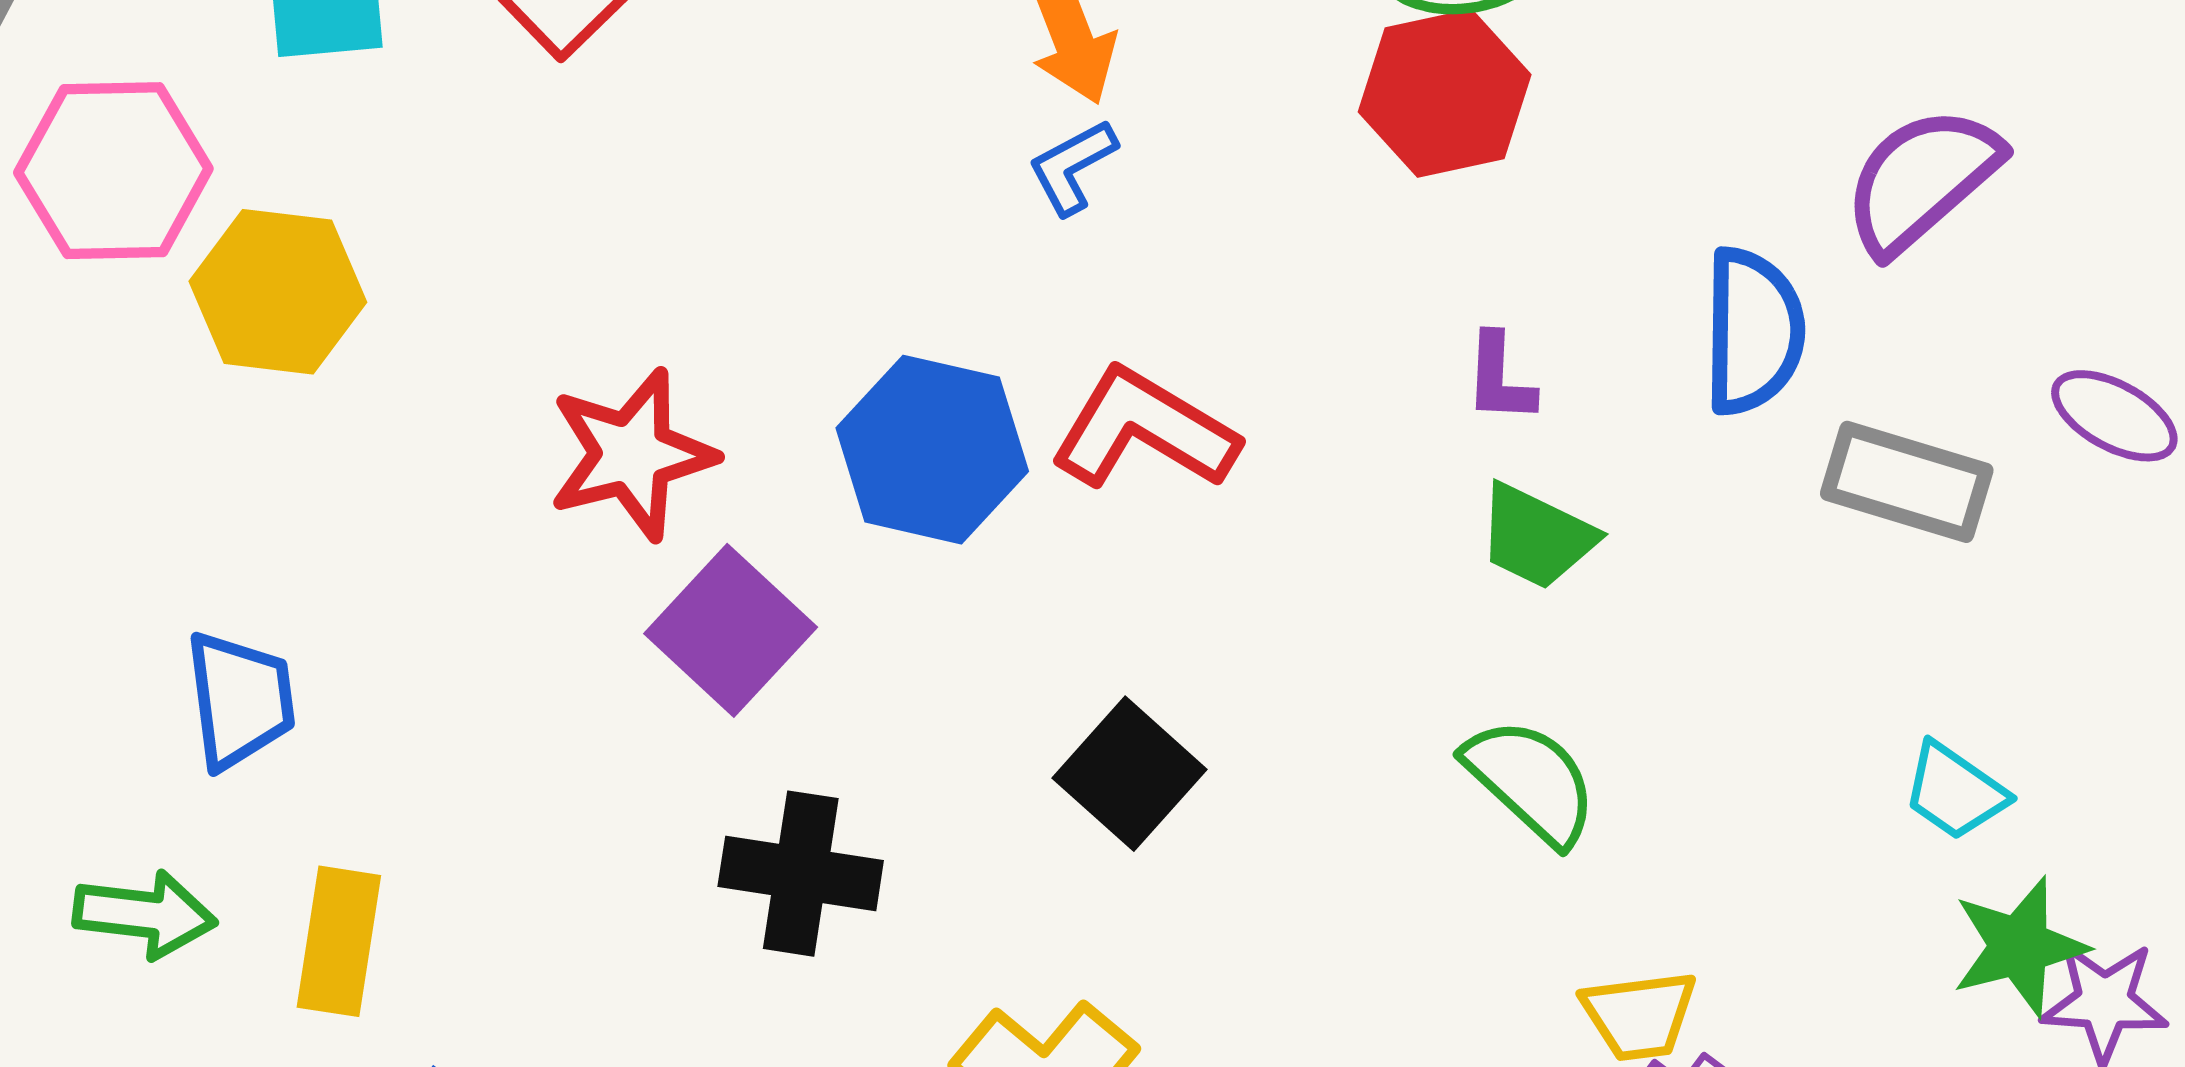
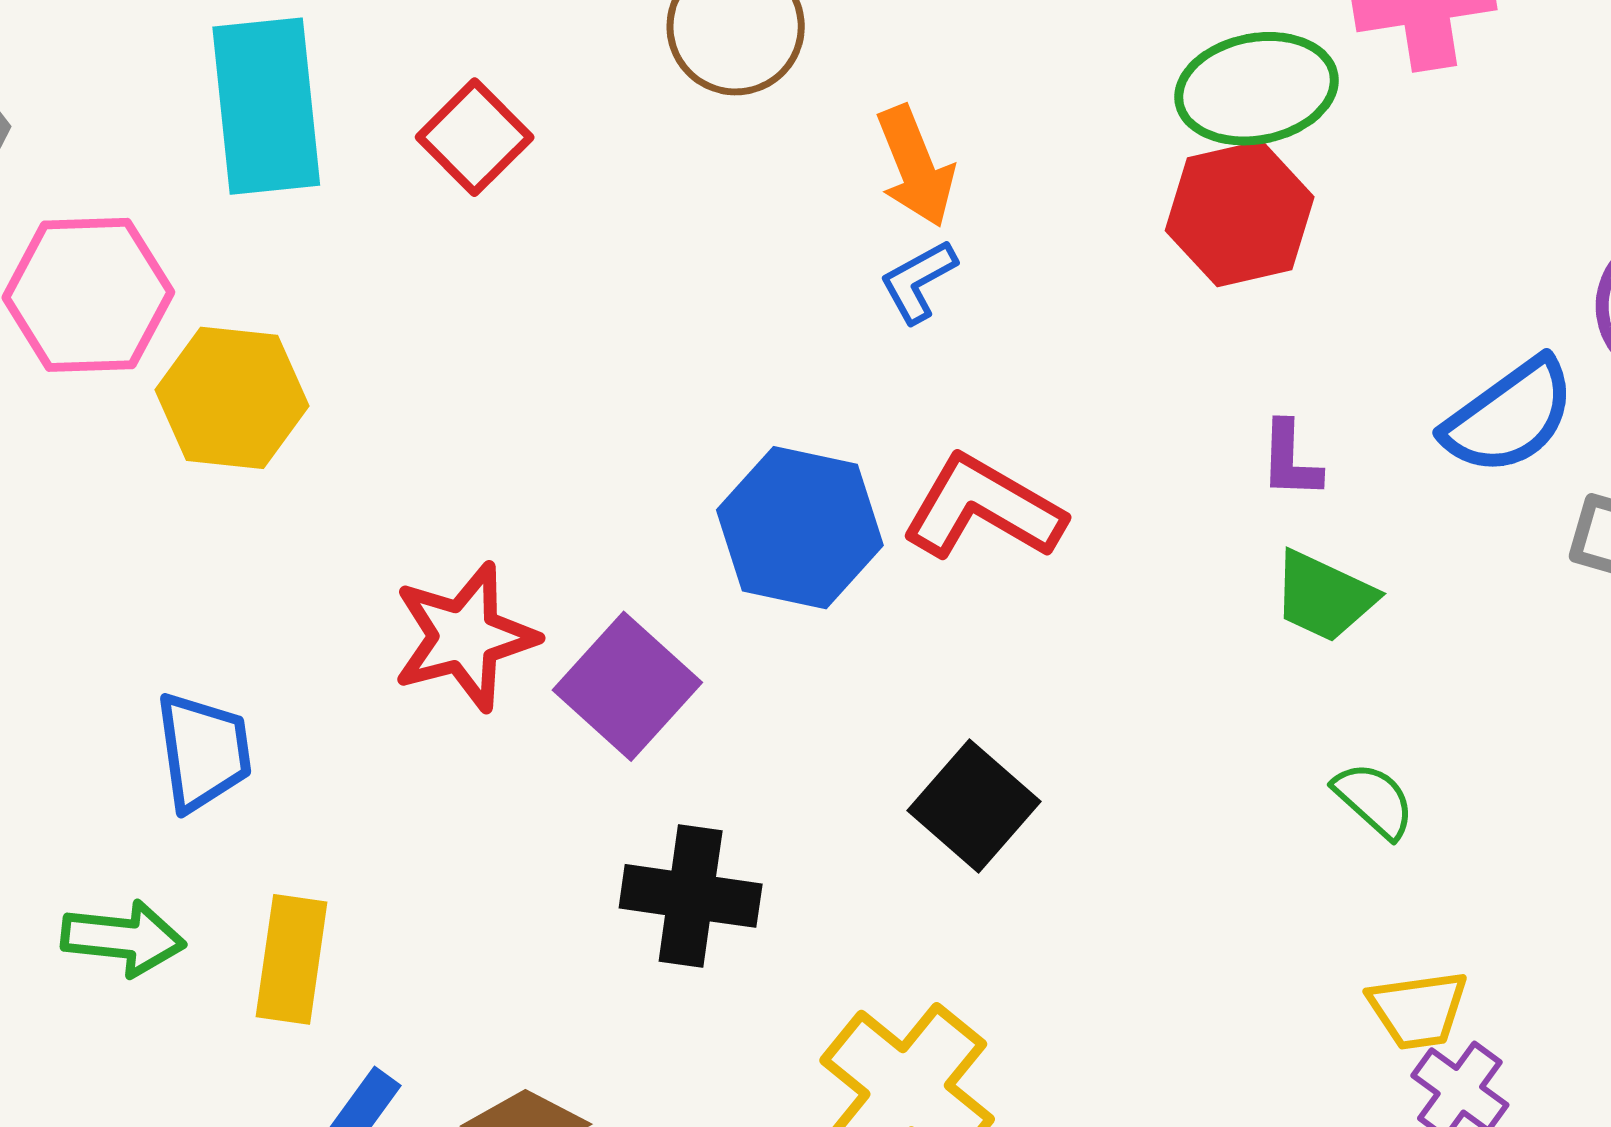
blue semicircle: (1753, 331) -> (1509, 417), turned 54
red star: (632, 454) -> (465, 637), moved
green semicircle: (1531, 781) -> (1374, 800), moved, size x0.7

